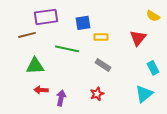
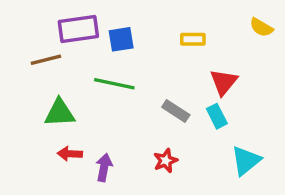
blue square: (83, 23) -> (121, 39), moved
yellow rectangle: (101, 37) -> (193, 39), moved
red triangle: (138, 38) -> (224, 82), moved
cyan rectangle: (153, 68) -> (217, 116), moved

